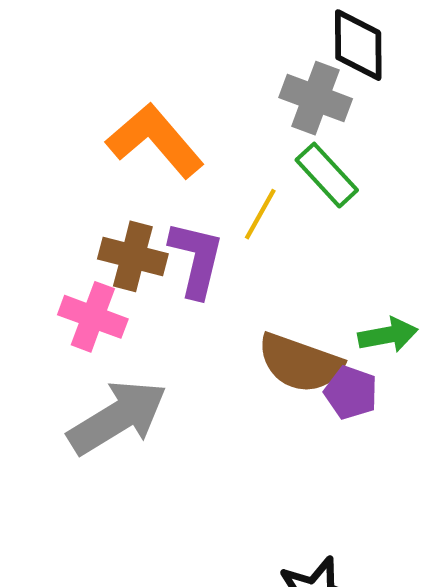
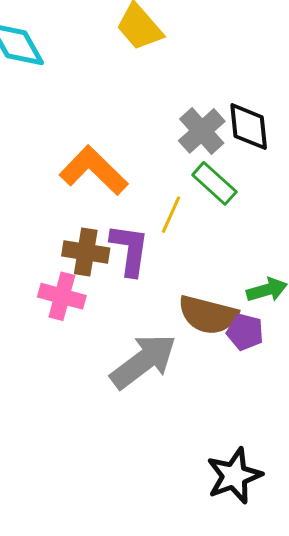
black diamond: (358, 45) -> (249, 127), moved
gray cross: (316, 98) -> (202, 131), turned 33
gray arrow: (117, 417) -> (143, 361), moved

